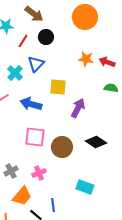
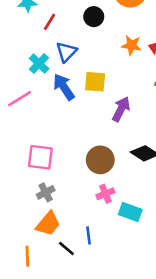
black circle: (46, 37) -> (94, 17), moved
blue arrow: (31, 104) -> (64, 87), moved, turned 40
pink square: (35, 137) -> (40, 157), moved
gray cross: (11, 171) -> (46, 192), moved
pink cross: (39, 173) -> (105, 194), moved

